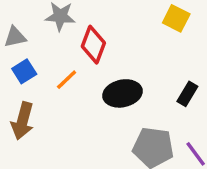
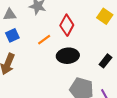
red diamond: (93, 45) -> (67, 25), moved
orange line: (67, 80) -> (44, 40), moved

